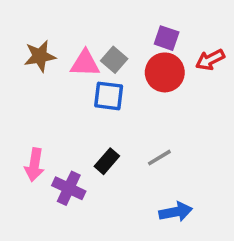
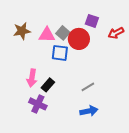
red circle: (165, 72) -> (79, 39), moved
black rectangle: (107, 161) -> (48, 85), moved
pink arrow: (34, 165) -> (32, 78), moved
blue arrow: (176, 212) -> (89, 111), moved

